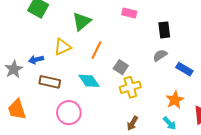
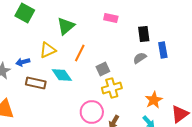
gray square: (121, 67) -> (103, 69), turned 32
blue rectangle: (184, 69) -> (163, 50), moved, turned 49
cyan diamond: (89, 81) -> (62, 75), moved
pink circle: (69, 113) -> (92, 112), moved

